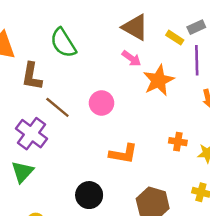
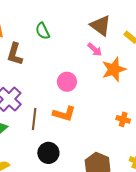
green semicircle: (63, 43) -> (43, 31), size x0.7
brown line: (57, 107) -> (34, 119), moved, turned 50
orange L-shape: (123, 154) -> (64, 114), moved

